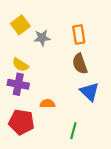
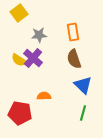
yellow square: (20, 25) -> (19, 13), moved
purple cross: (18, 84) -> (33, 58), moved, turned 30
green line: (73, 131) -> (83, 113), moved

